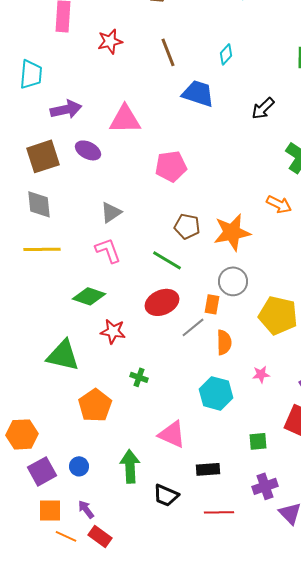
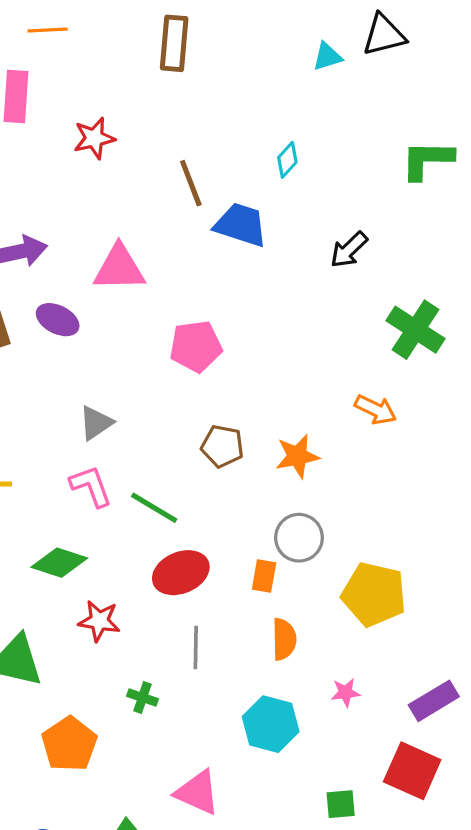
brown line: (168, 52) -> (191, 183), moved
orange star: (232, 232) -> (297, 456), size x0.7
green line: (167, 260) -> (154, 508), moved
gray line: (193, 327) -> (196, 648), moved, turned -50

